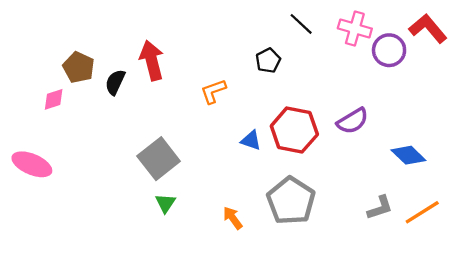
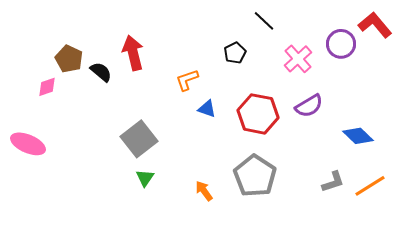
pink cross: (355, 29) -> (298, 59), moved, turned 32
black semicircle: (115, 82) -> (101, 72), turned 105
blue triangle: (251, 140) -> (207, 109), moved

